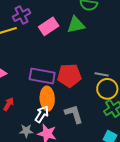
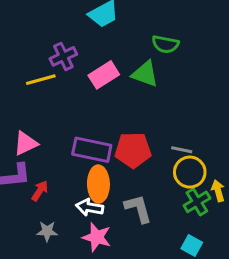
green triangle: (76, 25) -> (145, 74), turned 30
white arrow: (42, 114) -> (90, 207), turned -114
gray star: (26, 131) -> (47, 231), moved

